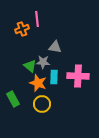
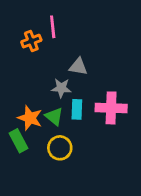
green triangle: (30, 66) -> (54, 117), moved
orange star: (38, 83) -> (30, 118), moved

